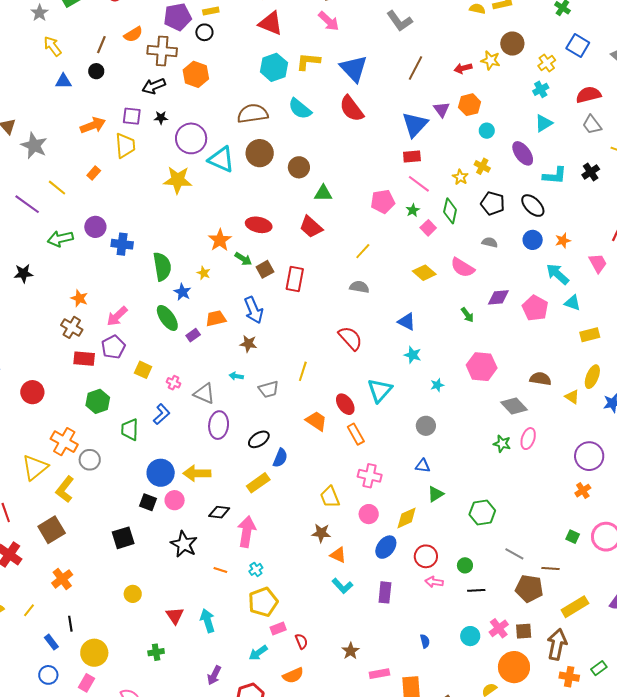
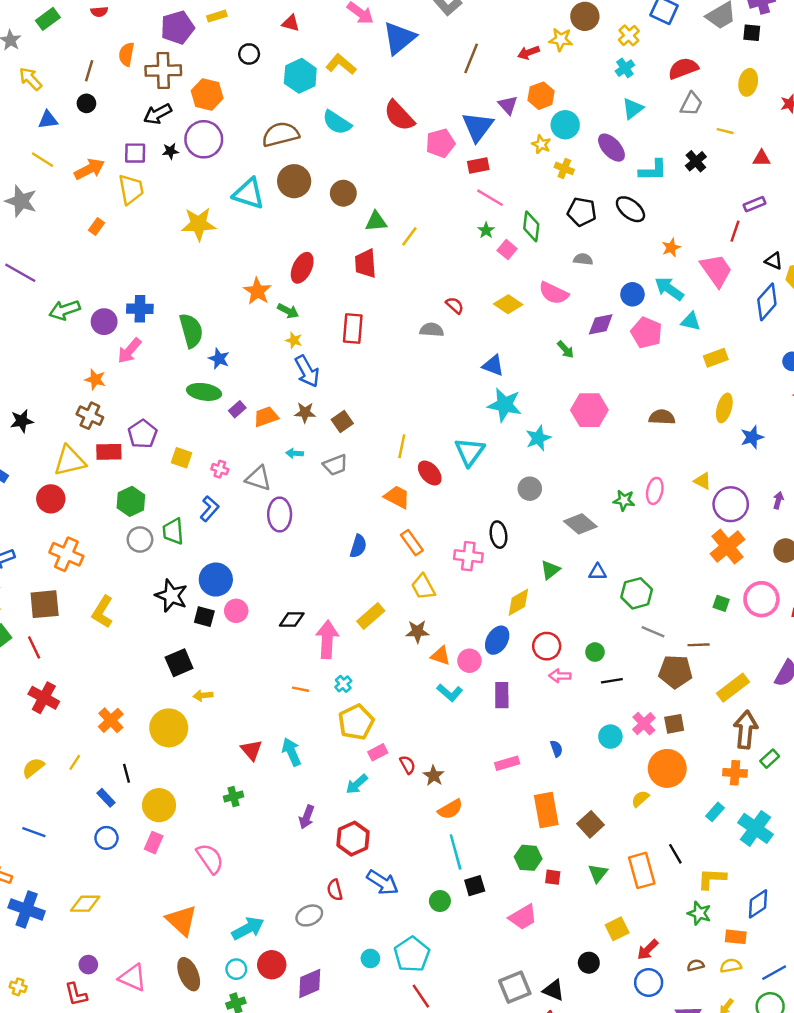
red triangle: (271, 23) -> (291, 23), size x0.6
black circle: (204, 32) -> (249, 54), moved
orange semicircle: (133, 34) -> (126, 54), turned 138
yellow L-shape: (308, 61) -> (341, 64), turned 40
blue triangle: (354, 69) -> (399, 38), moved, turned 40
gray trapezoid: (592, 125) -> (691, 104), turned -110
cyan circle: (487, 131) -> (565, 125), size x1.5
purple circle: (191, 138) -> (204, 139), moved
yellow star: (460, 177) -> (541, 144), moved
yellow line: (57, 188) -> (42, 160), moved
pink pentagon: (383, 202) -> (440, 143), moved
red ellipse: (259, 225) -> (302, 268), turned -70
purple circle: (95, 227) -> (104, 322), moved
red trapezoid: (311, 227) -> (366, 264), turned 50
blue circle: (533, 240) -> (632, 294), moved
yellow line: (363, 251) -> (409, 236), moved
pink trapezoid: (598, 263) -> (716, 270), size x1.4
brown square: (265, 269) -> (342, 422), moved
black star: (23, 273) -> (22, 421), moved
yellow star: (204, 273) -> (294, 340), moved
pink arrow: (117, 316) -> (129, 351), moved
green ellipse: (167, 318) -> (204, 392), turned -40
orange trapezoid: (216, 318) -> (266, 417), moved
red semicircle: (350, 338) -> (455, 305), moved, size x0.6
cyan star: (413, 355) -> (505, 405), size x1.6
yellow line: (303, 371) -> (402, 446), moved
cyan star: (437, 385) -> (538, 438), size x1.5
yellow triangle: (572, 397) -> (703, 481), moved
gray diamond: (514, 406) -> (580, 524), moved
orange rectangle: (356, 434) -> (412, 543), moved
black ellipse: (259, 439) -> (498, 535), moved, turned -60
orange cross: (64, 442) -> (66, 554), moved
gray circle: (90, 460) -> (140, 539), moved
blue triangle: (423, 466) -> (598, 572), moved
yellow triangle: (35, 467) -> (70, 461), moved, turned 32
yellow arrow: (197, 473) -> (203, 696), moved, size x0.6
yellow rectangle: (258, 483) -> (371, 616), moved
orange cross: (583, 491) -> (727, 547), size x1.8
green hexagon: (482, 512) -> (637, 593), moved
pink circle: (369, 514) -> (469, 661), moved
brown square: (52, 530) -> (45, 604), moved, turned 32
black star: (184, 544) -> (171, 596), moved
yellow circle: (133, 594) -> (169, 728), moved, size x1.8
brown arrow: (557, 644) -> (746, 730), moved
brown star: (351, 651) -> (434, 776), moved
pink rectangle: (379, 674) -> (507, 763), moved
orange semicircle: (293, 675) -> (450, 809), moved

